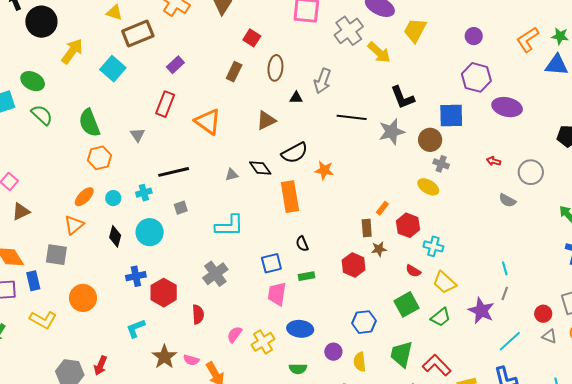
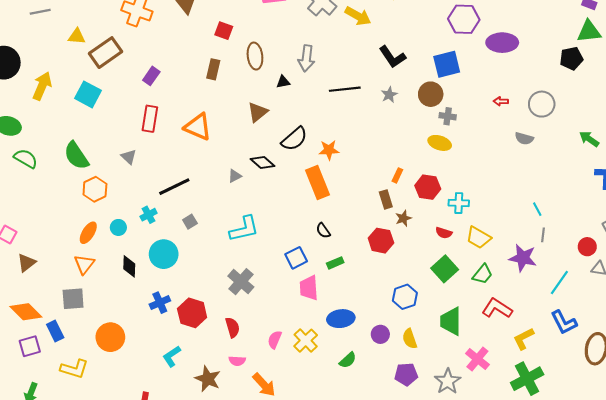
gray star: (392, 132) -> (389, 95), size x0.6
orange rectangle: (290, 197) -> (317, 182), moved
pink semicircle: (191, 360) -> (237, 361), moved
red L-shape: (437, 365) -> (497, 308), moved
green semicircle: (298, 369) -> (348, 360), turned -30

